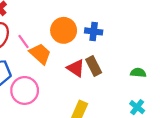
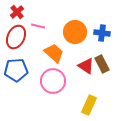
pink line: (24, 41) -> (38, 26), moved, turned -40
pink circle: (25, 90) -> (53, 81), moved

